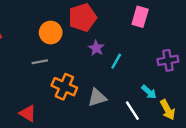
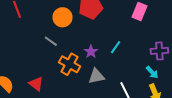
purple star: (96, 48) -> (91, 52), moved
gray line: (40, 62) -> (51, 41), turned 40
cyan arrow: (149, 92) -> (152, 72), moved

